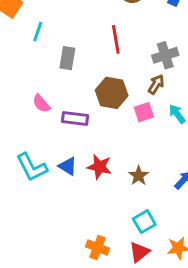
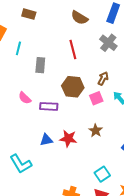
gray cross: (165, 55) -> (108, 43), moved, turned -30
blue triangle: (68, 166) -> (46, 140), turned -40
cyan L-shape: (32, 167) -> (21, 164), moved
brown star: (139, 176) -> (96, 131), moved

